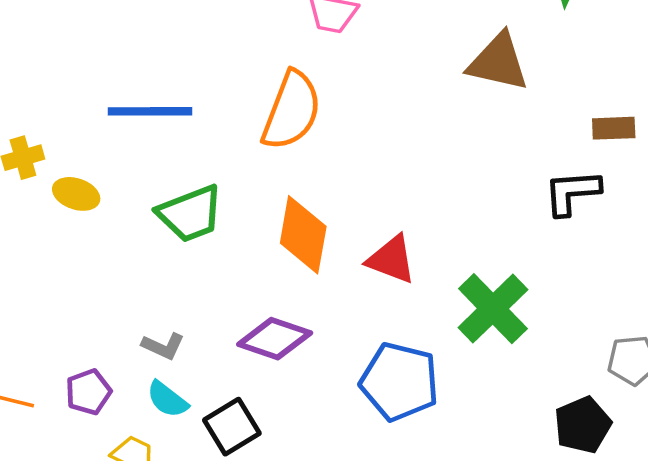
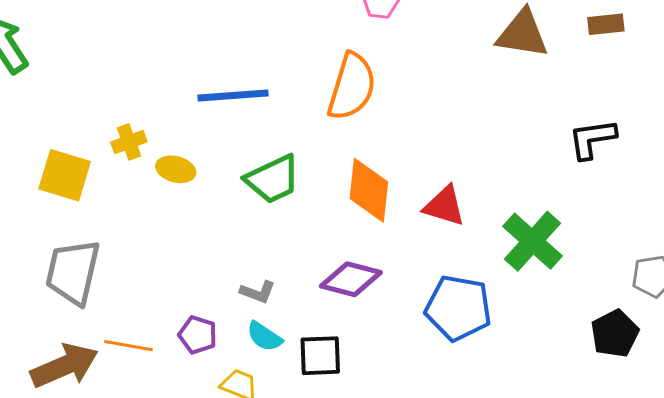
brown rectangle: (614, 128) -> (606, 24), moved
purple pentagon: (88, 392) -> (198, 335), turned -30
black square: (232, 427) -> (320, 356), turned 33

